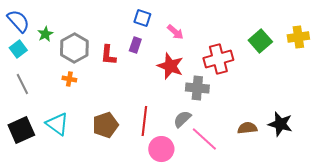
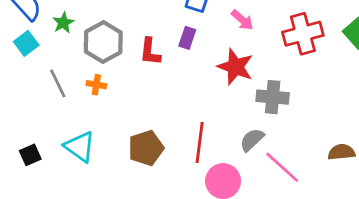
red cross: (218, 59) -> (303, 34), moved
gray line: (22, 84) -> (58, 83), moved
black square: (21, 130) -> (30, 155), size x0.6

